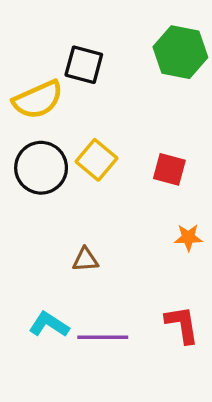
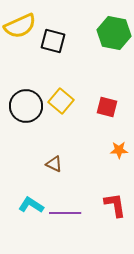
yellow semicircle: (38, 100) -> (20, 26), moved
brown triangle: (85, 260) -> (54, 164), turned 30

